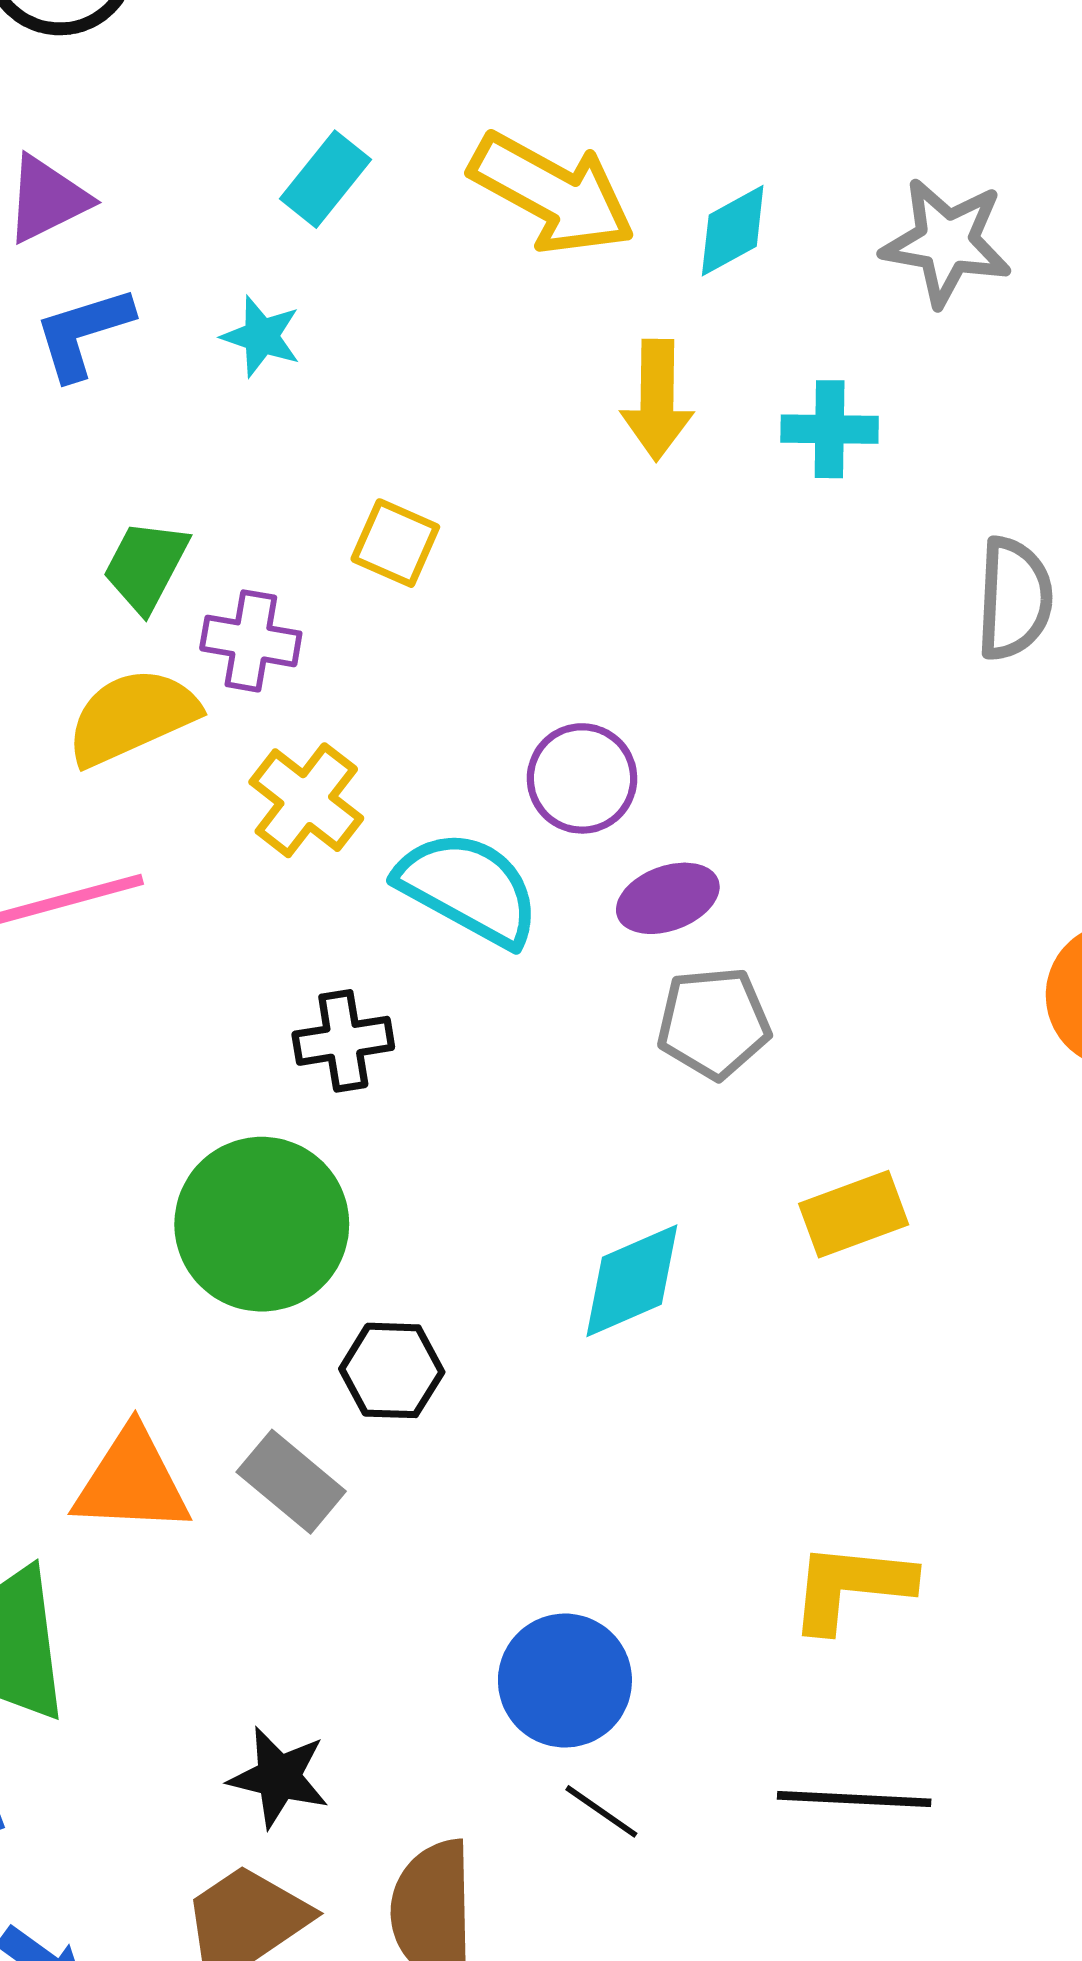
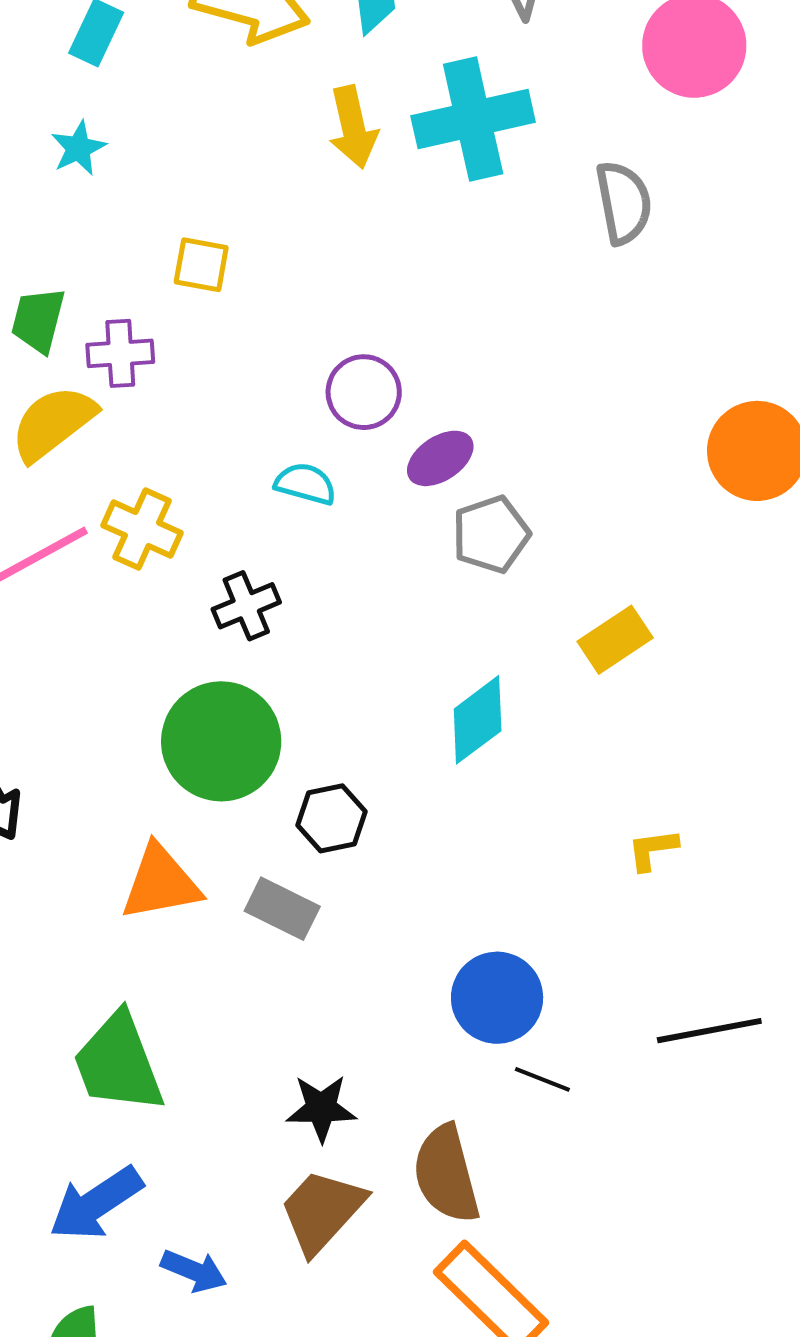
cyan star: (261, 336) -> (78, 148), turned -30
cyan cross: (830, 429) -> (473, 119), size x1.8
yellow cross: (306, 800) -> (142, 529), moved
cyan semicircle: (468, 888) -> (305, 484), size x0.6
orange triangle: (132, 1482) -> (161, 883), moved
yellow L-shape: (851, 1587) -> (653, 850), moved, size x0.6

